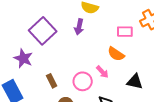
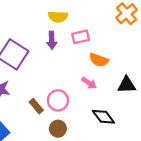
pink rectangle: (125, 32) -> (81, 37), moved
pink circle: (83, 81) -> (58, 100), moved

